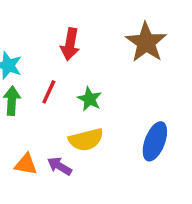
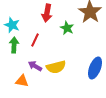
green star: (90, 99) -> (67, 28), moved
purple arrow: (59, 166) -> (35, 66), moved

